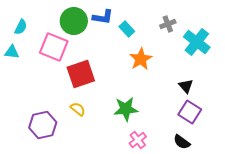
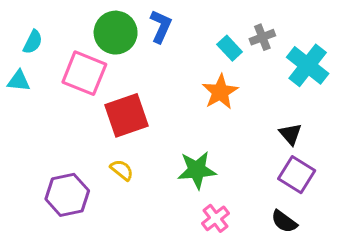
blue L-shape: (103, 17) -> (161, 26), turned -75
cyan rectangle: (127, 29) -> (230, 48), moved

